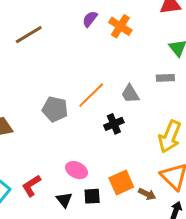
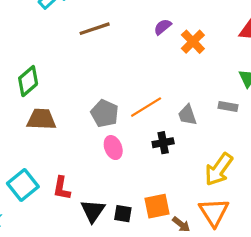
pink ellipse: (77, 170) -> (113, 148), moved, turned 30
red L-shape: (31, 186) -> (62, 188), turned -60
black triangle: (64, 200) -> (93, 211), size x1.4

